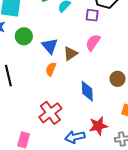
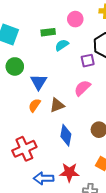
purple square: (92, 15) -> (88, 61), turned -32
brown triangle: (70, 54) -> (57, 105), moved

